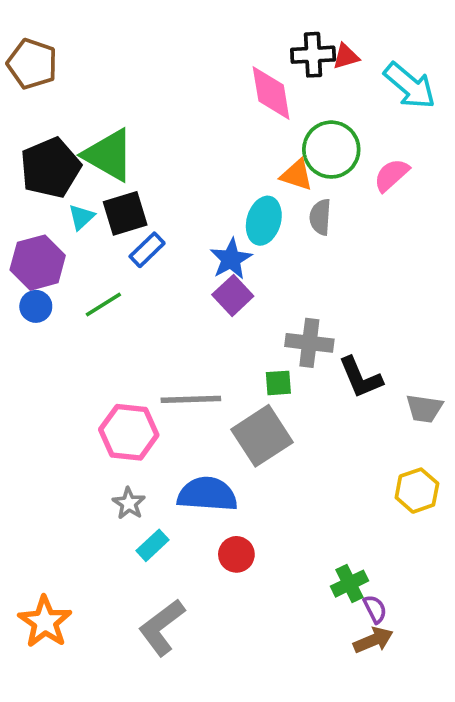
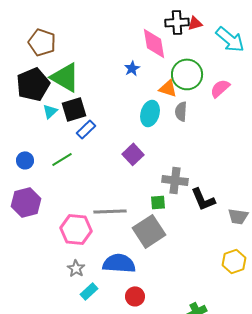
brown pentagon: (32, 64) -> (42, 42), moved
blue star: (231, 259) -> (132, 68), moved, size x0.7
purple hexagon: (38, 263) -> (26, 202), moved

